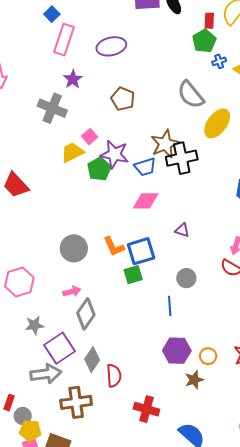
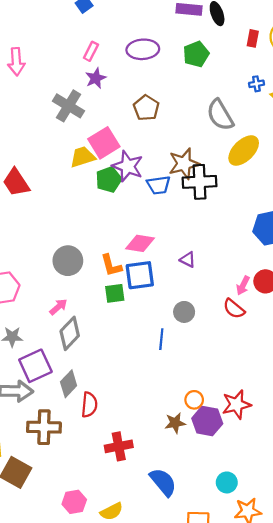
pink rectangle: (64, 40) -> (91, 51), moved, size x0.6
green pentagon: (204, 41) -> (196, 54), moved
pink square: (90, 136) -> (104, 143), size x1.8
pink diamond: (146, 201) -> (140, 243), moved
green square: (133, 275) -> (115, 293), moved
pink arrow: (72, 291) -> (58, 307), turned -36
purple hexagon: (177, 351) -> (207, 421), moved
red cross: (146, 409) -> (119, 446), turned -35

